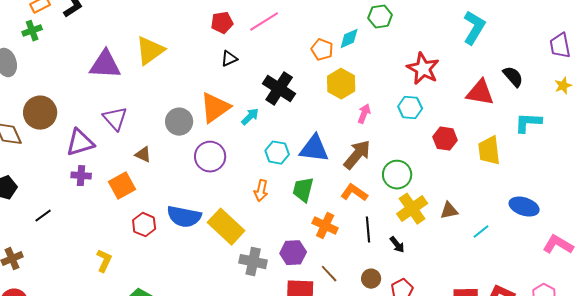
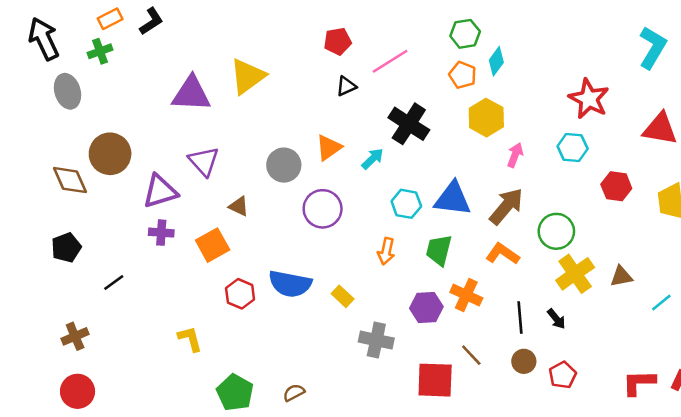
green hexagon: (380, 17) -> (465, 34), moved
pink line: (264, 22) -> (390, 61), moved
cyan diamond: (349, 39) -> (496, 61), turned -30
orange triangle: (215, 108) -> (329, 148), size x0.7
yellow rectangle: (226, 227) -> (343, 296), size x0.5
black line: (368, 230) -> (520, 318), moved
purple hexagon: (293, 253) -> (426, 308), moved
yellow L-shape: (104, 261) -> (190, 339), turned -40

